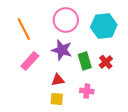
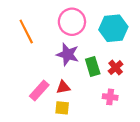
pink rectangle: (30, 61) -> (39, 90), moved
pink cross: (87, 91) -> (110, 97), moved

